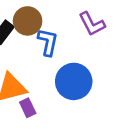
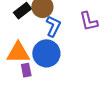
blue circle: (74, 81) -> (46, 53), moved

